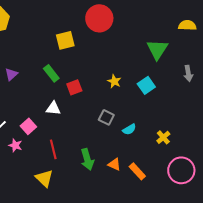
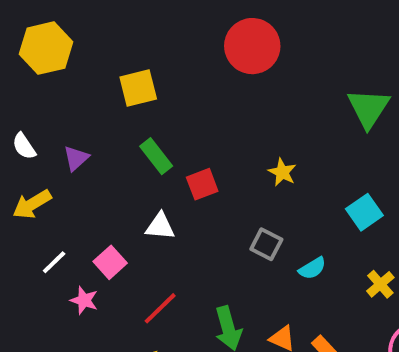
yellow square: (65, 40) -> (138, 88), moved
cyan square: (146, 85) -> (364, 212), moved
red line: (53, 149) -> (160, 308), turned 60

